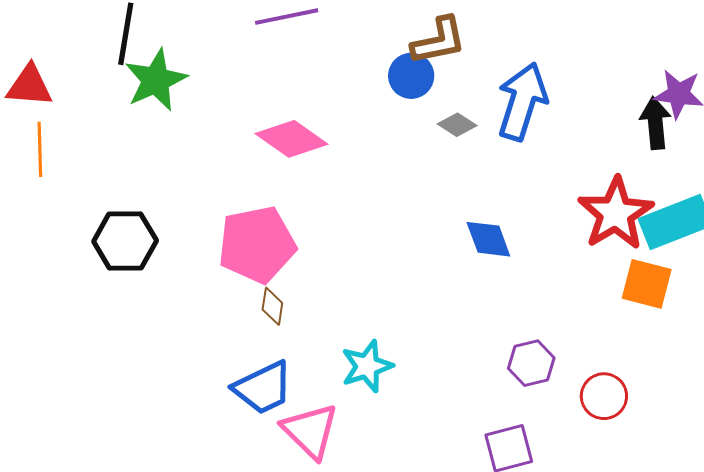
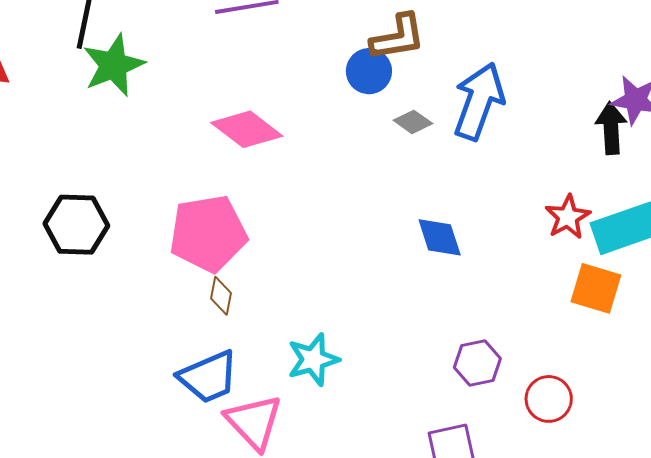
red star: (616, 213) -> (568, 217), size x0.6

